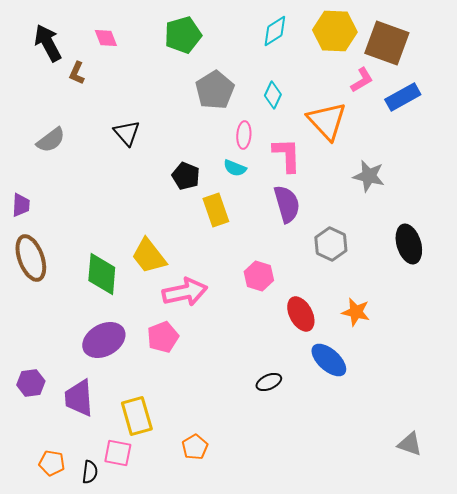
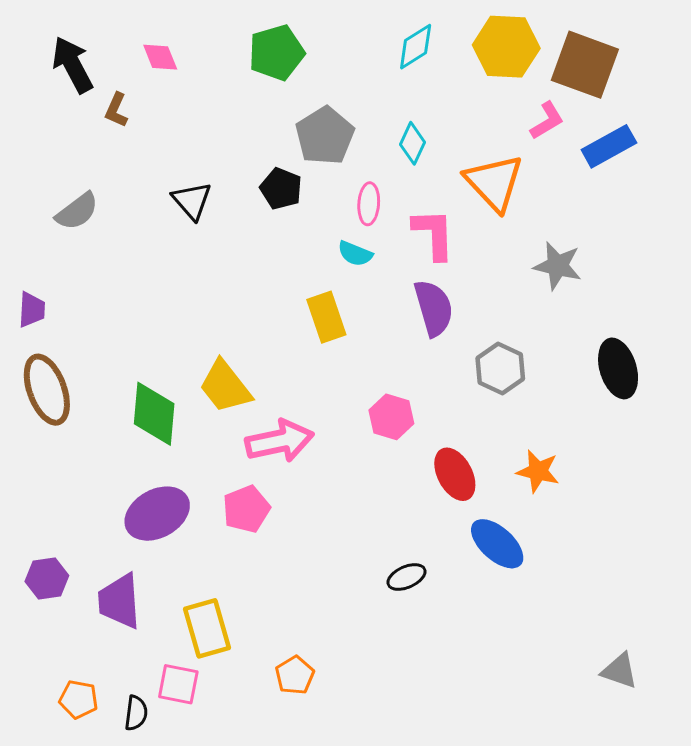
black pentagon: (186, 176) -> (281, 189), moved

